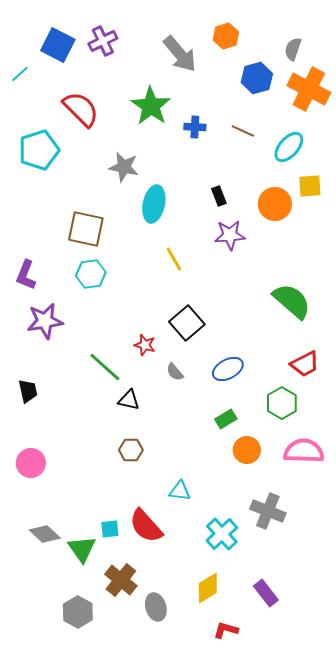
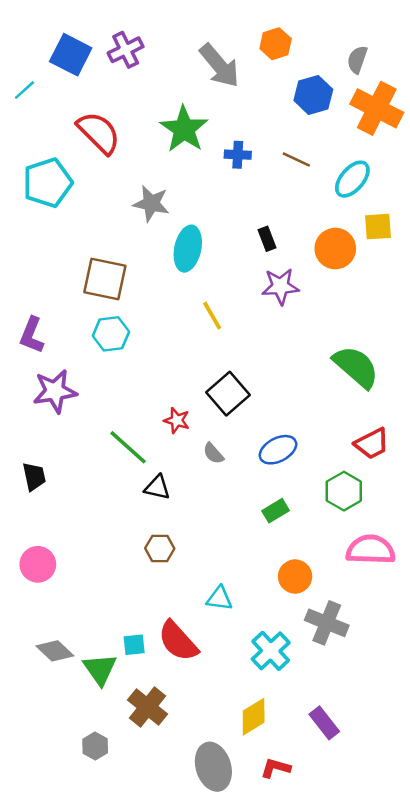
orange circle: (247, 450) -> (295, 577), moved
gray ellipse: (156, 607) -> (213, 767), moved, size x1.4
gray hexagon: (78, 612) -> (95, 746), size x0.7

